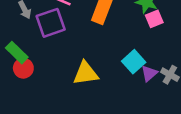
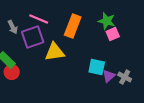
cyan square: (134, 62) -> (97, 67), turned -36
yellow triangle: (86, 73) -> (55, 52), moved

